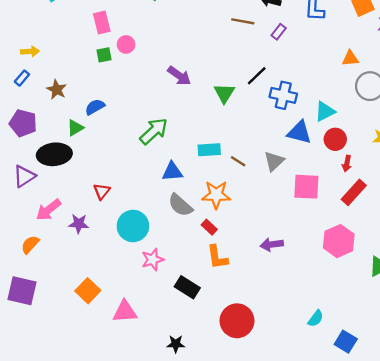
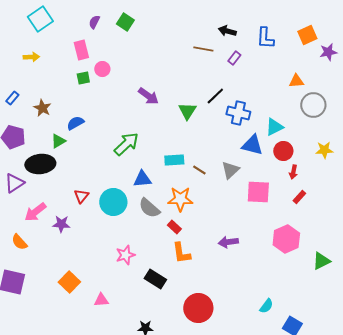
yellow arrow: (30, 51) -> (31, 57), moved
red rectangle: (354, 192) -> (299, 197), size x0.6
cyan circle: (133, 226) -> (113, 202), moved
orange semicircle: (30, 244) -> (19, 242), turned -84
pink triangle: (125, 312) -> (101, 300), size x0.7

